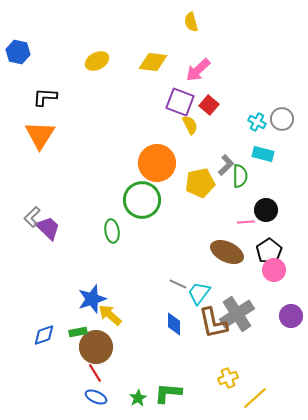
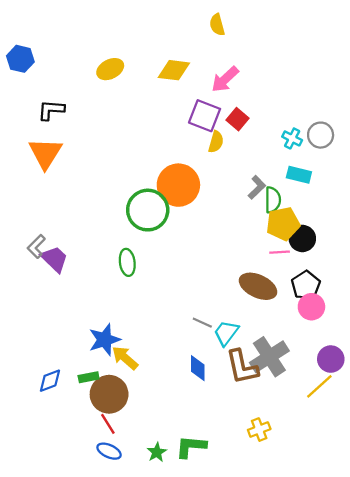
yellow semicircle: (190, 125) -> (216, 142), turned 42
yellow pentagon: (200, 183) -> (283, 224), moved
green circle: (142, 200) -> (148, 210), moved
yellow line: (255, 398) -> (319, 386), moved

